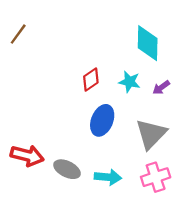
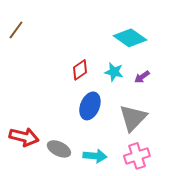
cyan diamond: (148, 43) -> (130, 38), turned -56

